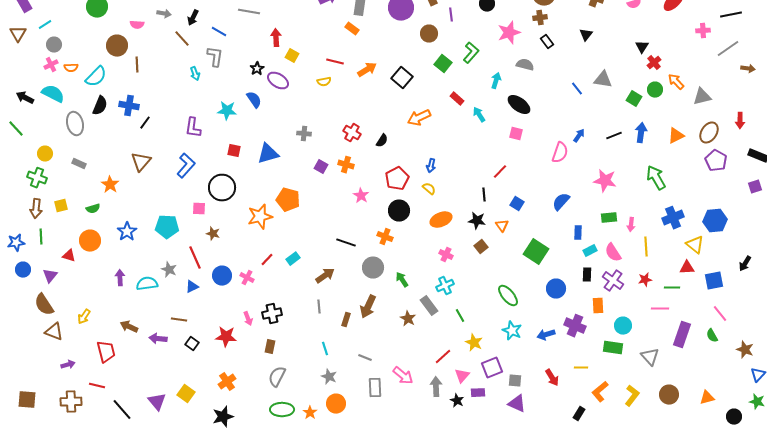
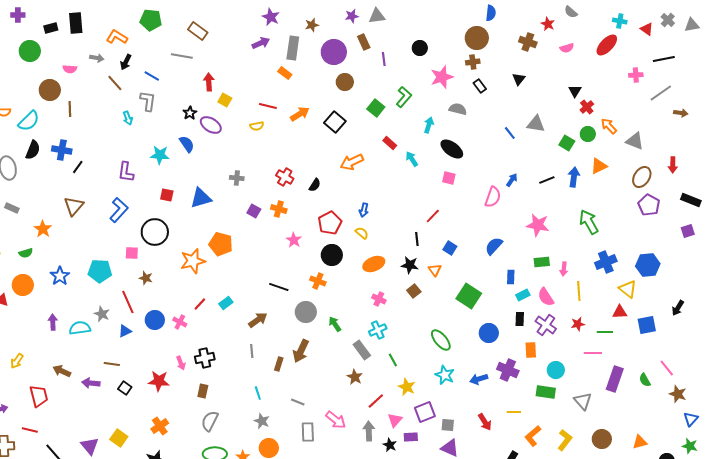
brown circle: (429, 34) -> (345, 82), moved
gray triangle: (702, 97) -> (635, 141), turned 36
orange triangle: (676, 136) -> (599, 166), moved
pink line: (720, 314) -> (667, 368), moved
brown star: (408, 319) -> (355, 377), moved

